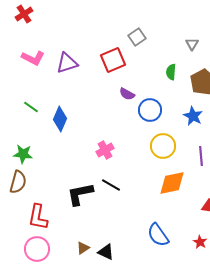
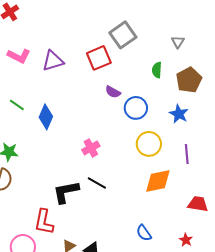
gray square: (137, 37) -> (123, 35), size x1.5
red L-shape: (38, 217) -> (44, 222), moved
blue semicircle: (158, 235) -> (144, 233), size x0.7

